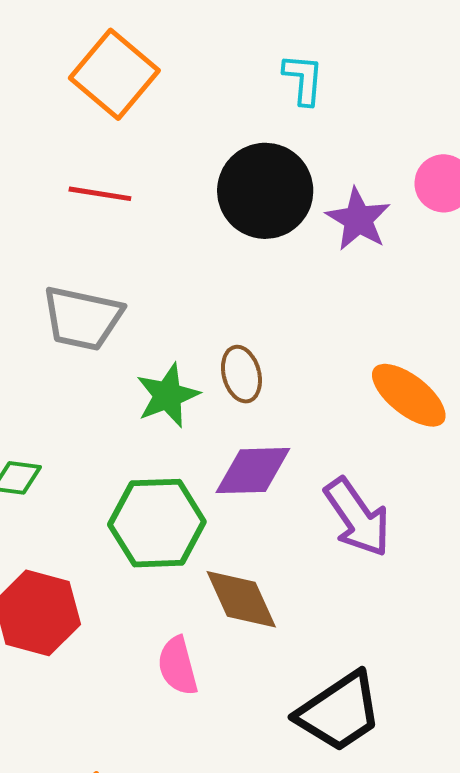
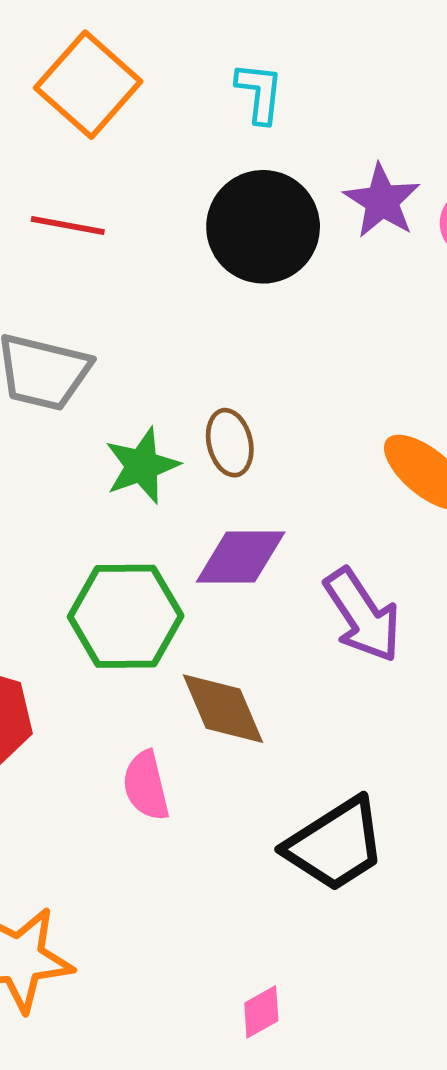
cyan L-shape: (303, 79) -> (259, 93), moved
purple star: (358, 219) -> (382, 201), moved

